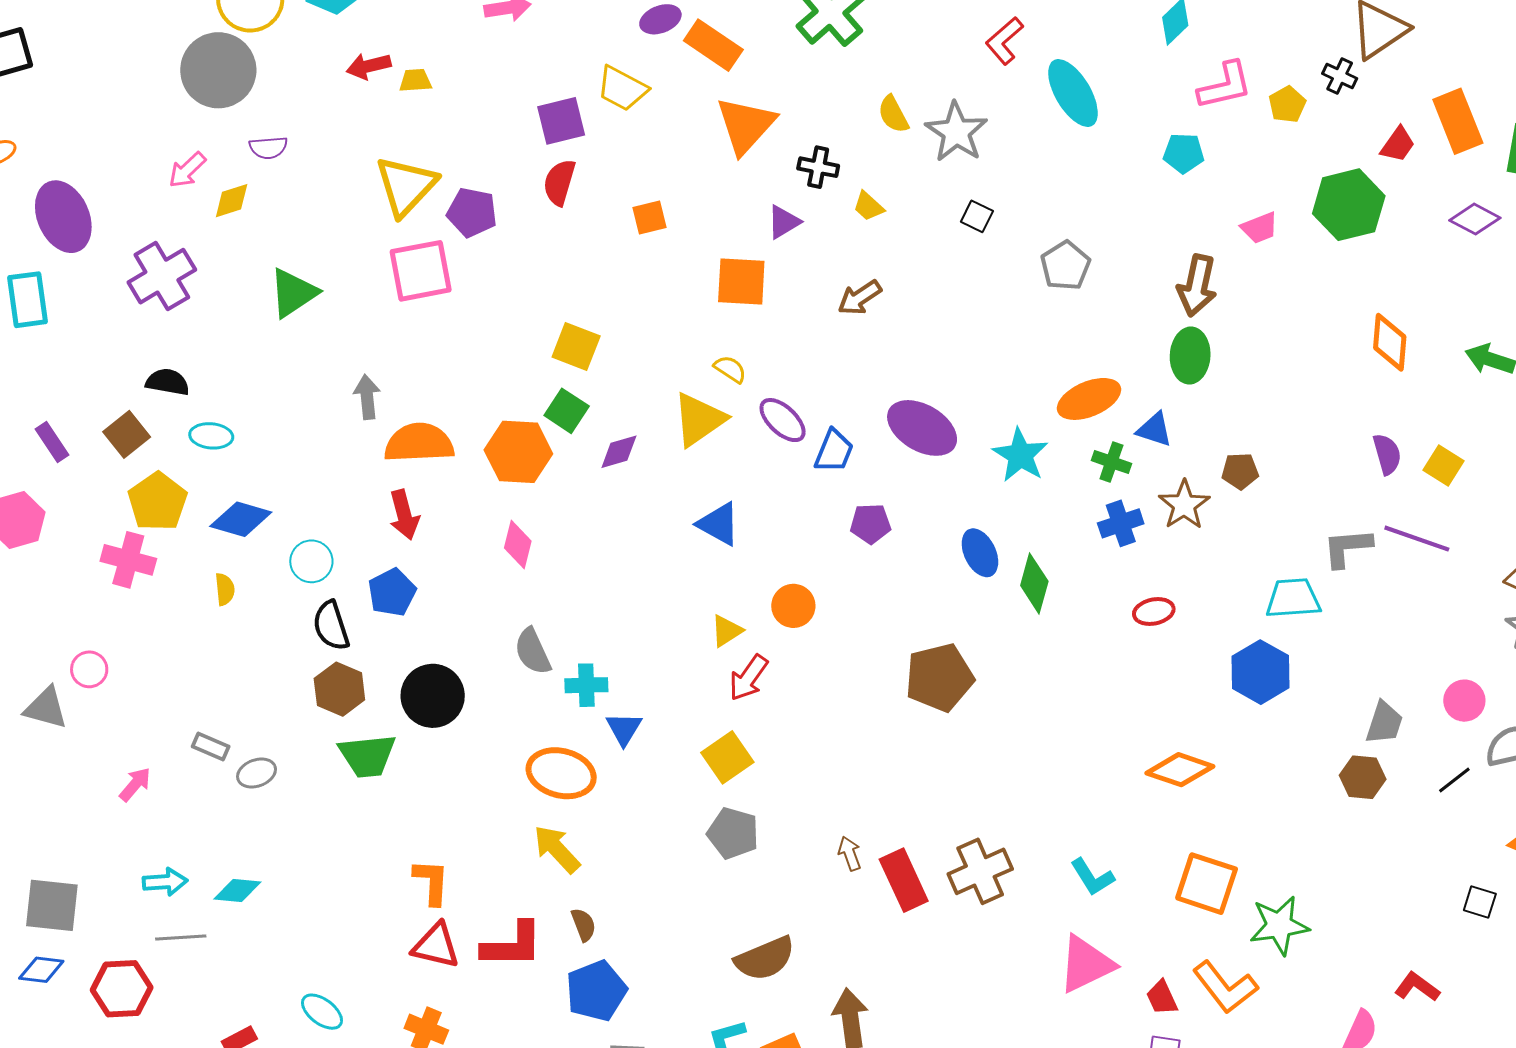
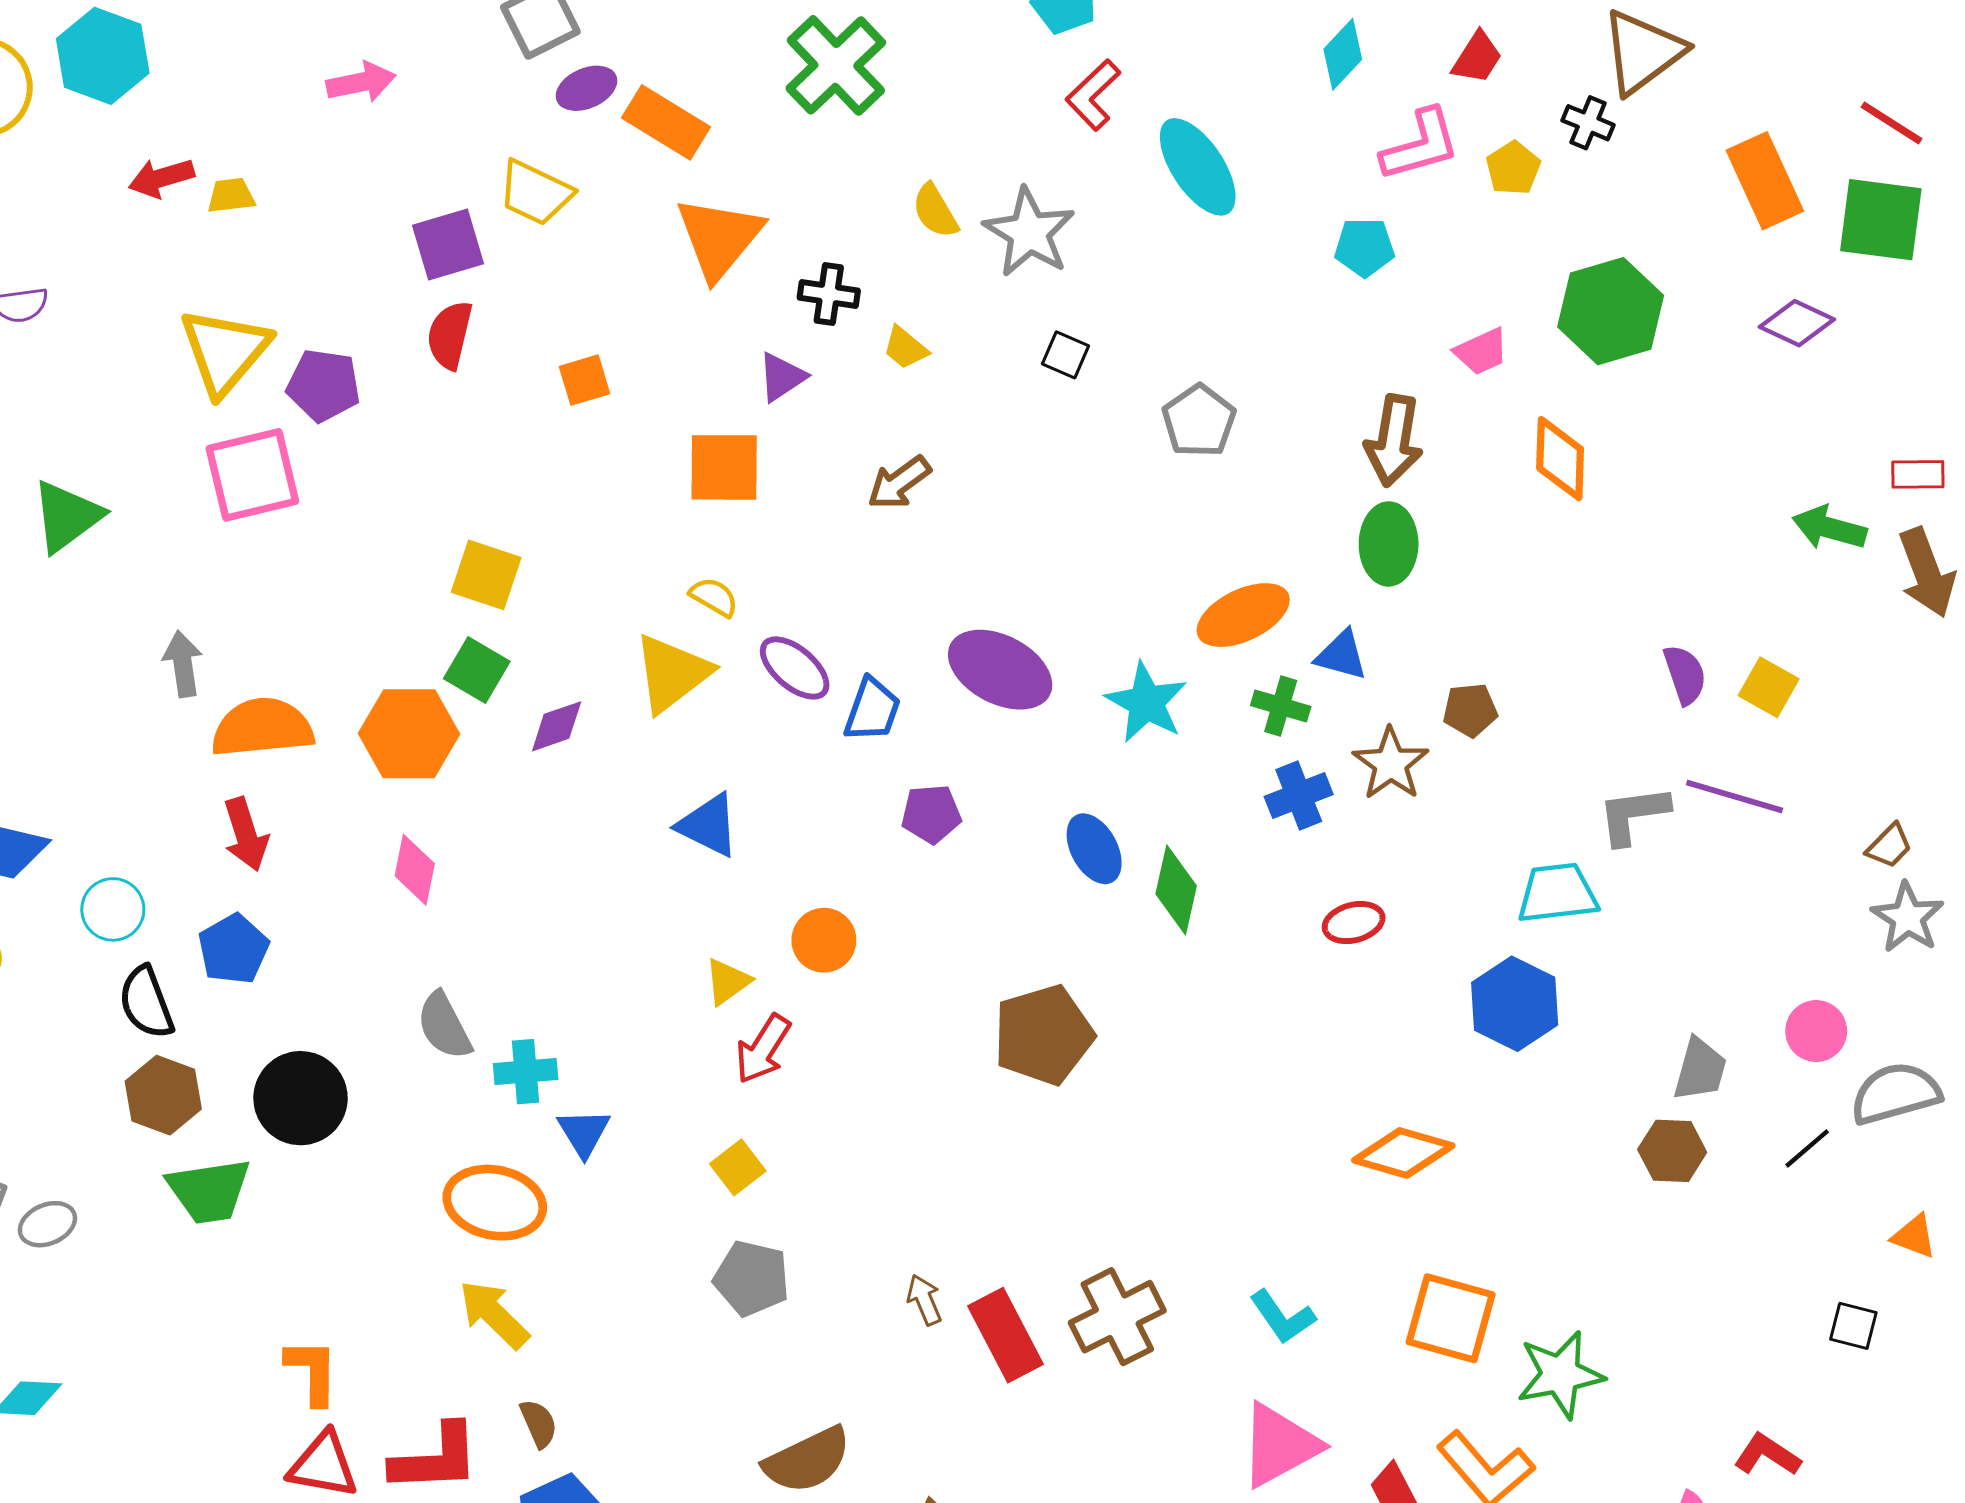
red trapezoid: (1398, 144) -> (1477, 58), moved
orange diamond: (1390, 342) -> (1560, 459), moved
yellow square: (727, 757) -> (738, 1167), size x0.7

